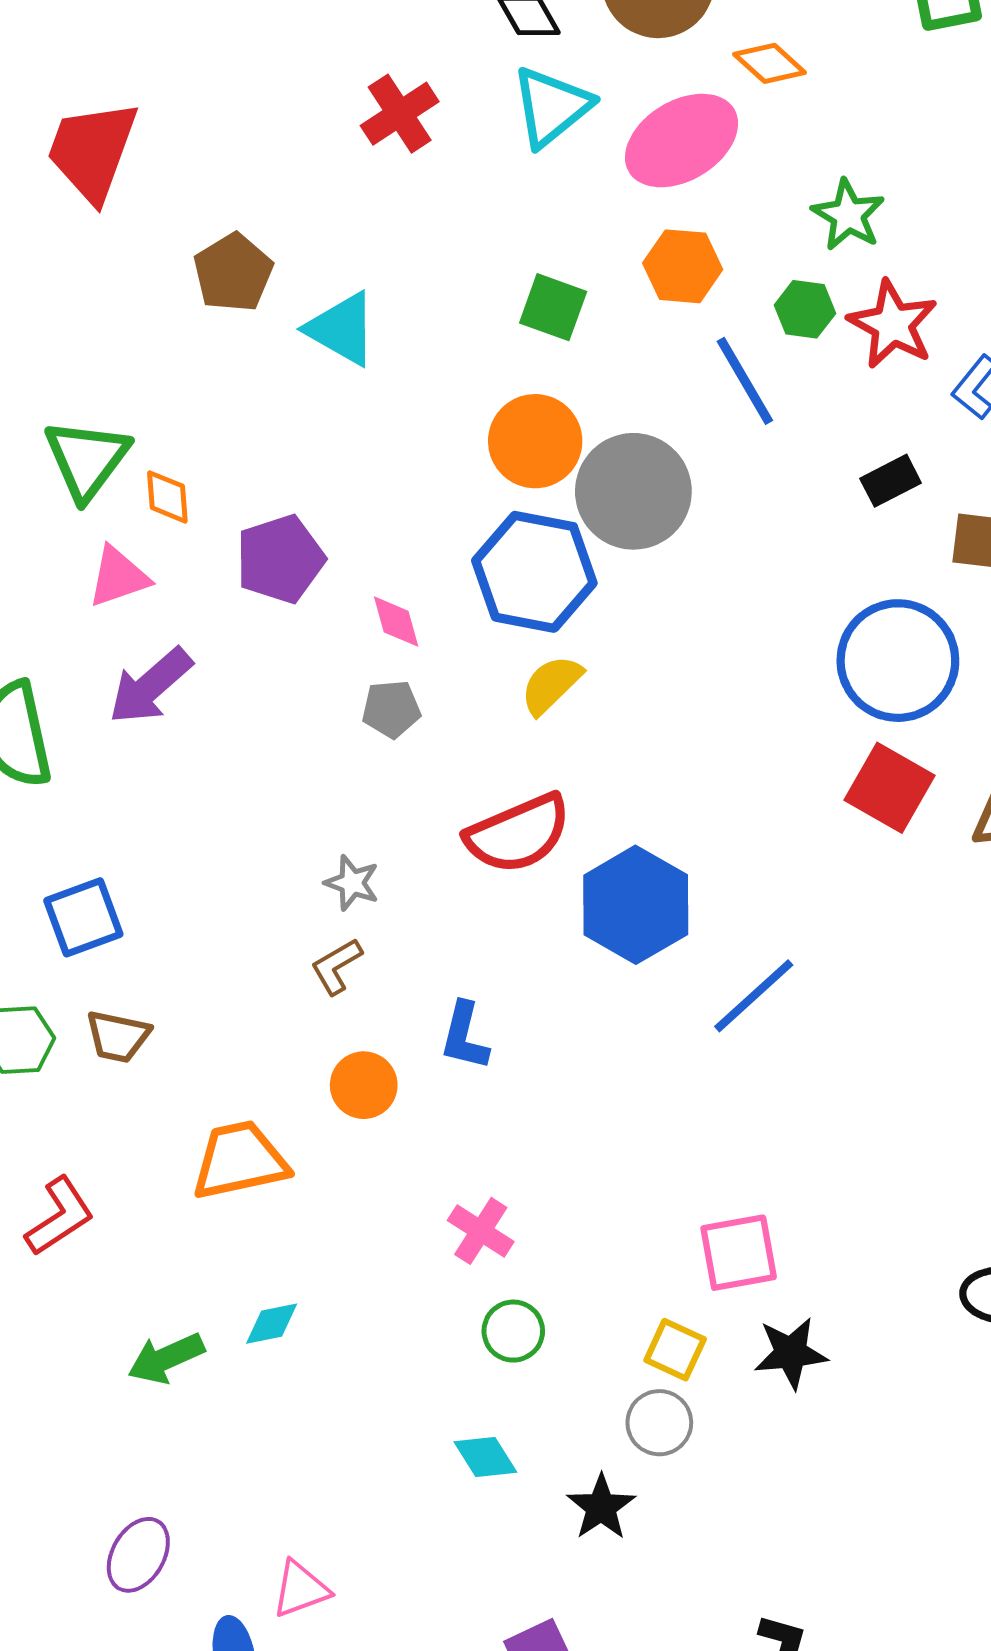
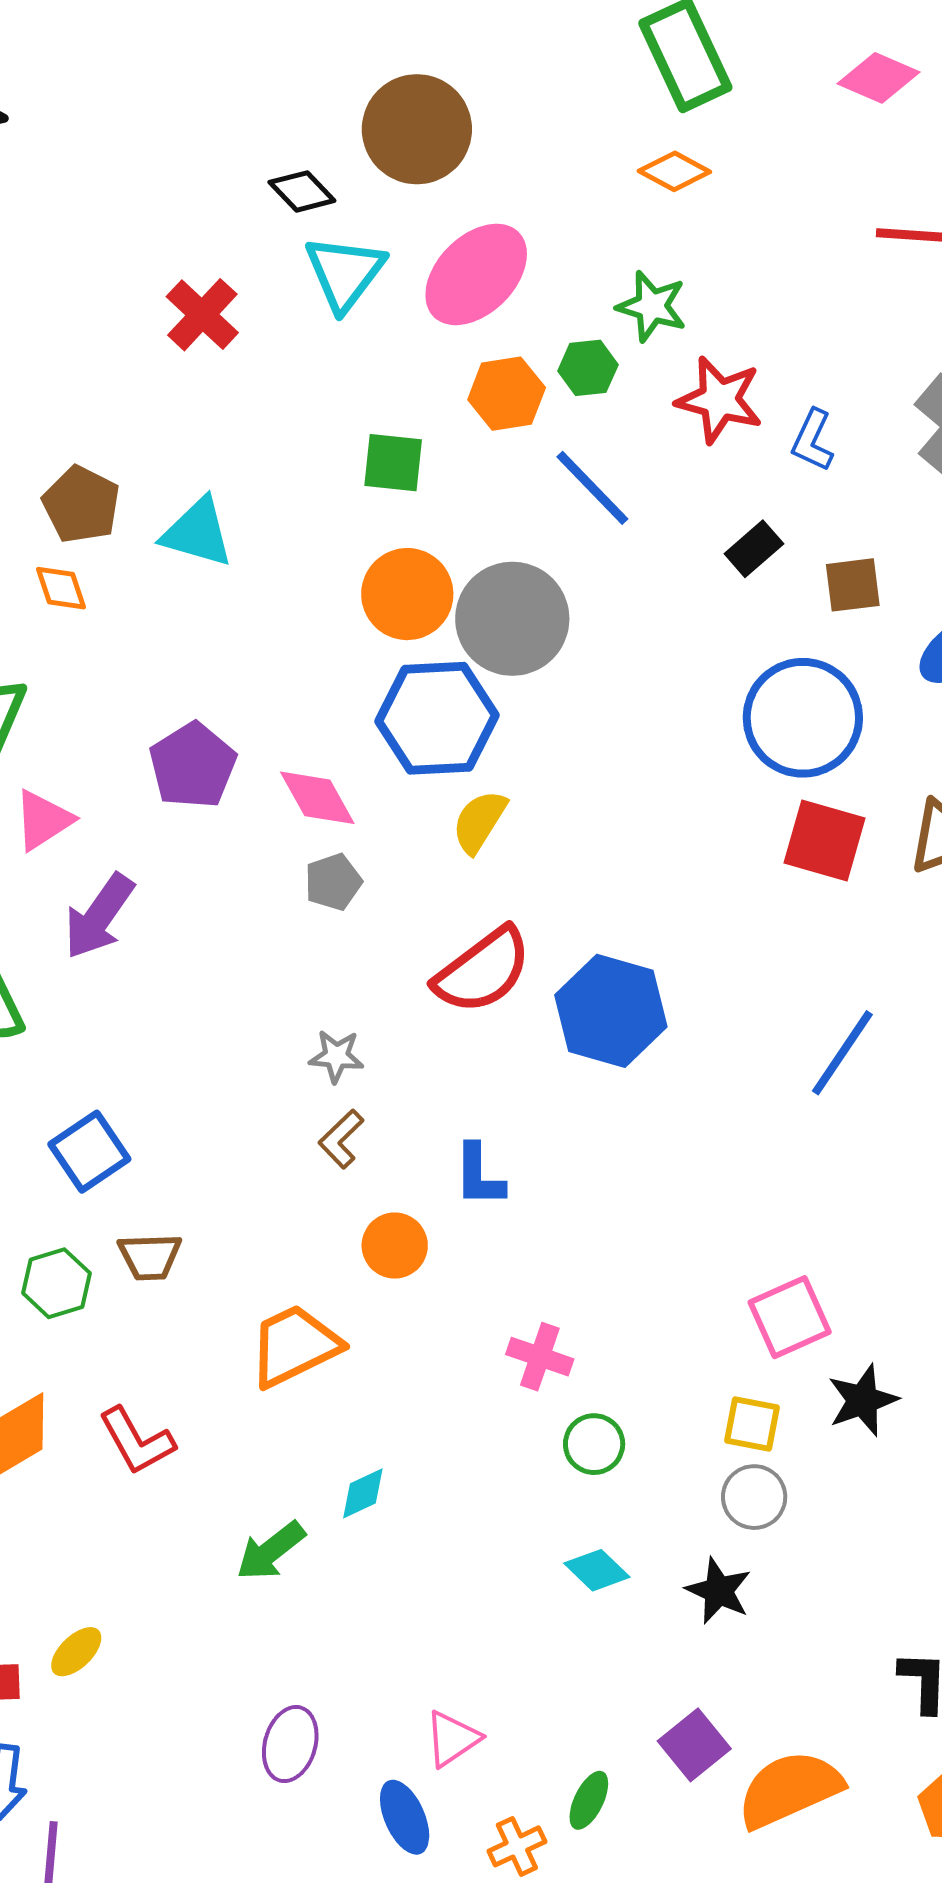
orange diamond: (770, 63) -> (674, 171), moved
green hexagon: (805, 309) -> (588, 368), moved
orange diamond: (167, 497) -> (61, 588), moved
pink diamond: (396, 622) -> (317, 798), size x1.4
blue line: (754, 996) -> (842, 1053), moved
red L-shape: (60, 1216) -> (137, 1441), turned 108

